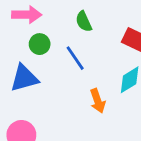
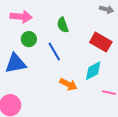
orange arrow: (98, 101) -> (68, 84), turned -48

